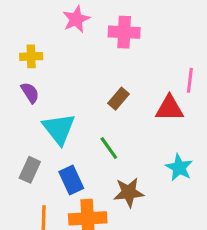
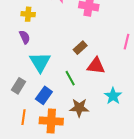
red triangle: (169, 108) -> (96, 66), moved
blue rectangle: (71, 180) -> (44, 95), turned 54

